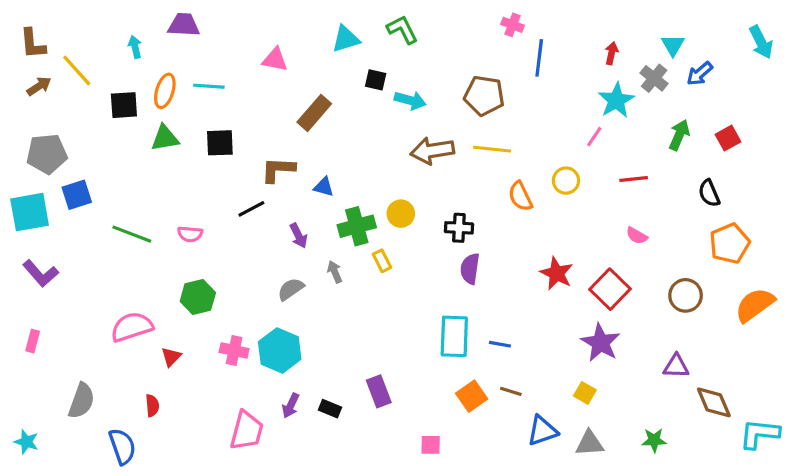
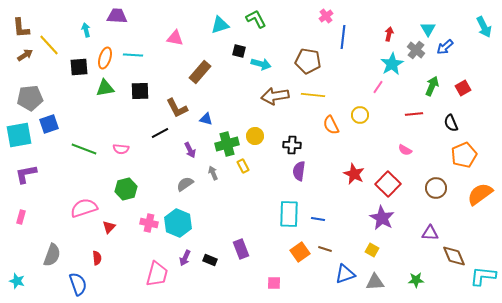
pink cross: (512, 25) -> (326, 16), turned 32
brown L-shape: (278, 170) -> (177, 108), turned -120
red line: (634, 179) -> (414, 114), moved
purple L-shape: (41, 273) -> (26, 174), turned 120

